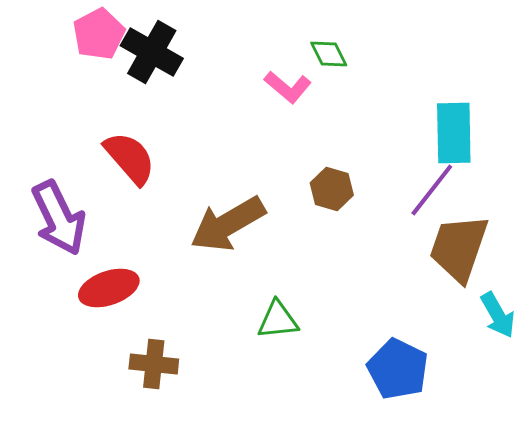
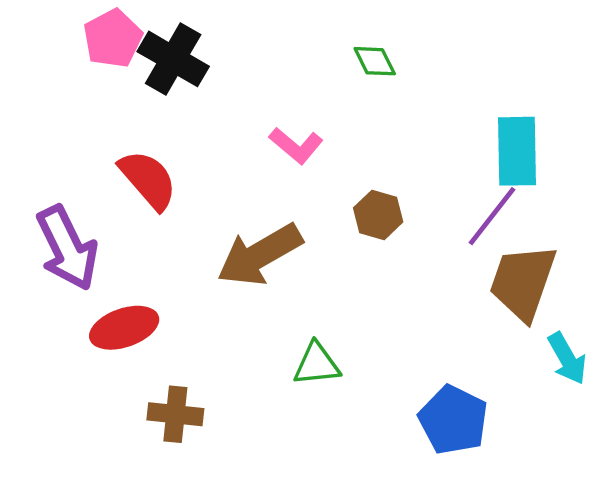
pink L-shape: (288, 87) -> (296, 145), moved

